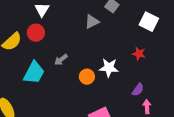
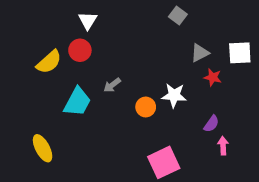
gray triangle: (92, 22) -> (200, 53), moved
white square: (149, 22) -> (240, 53), moved, turned -30

